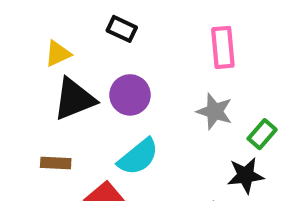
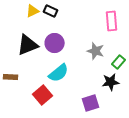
pink rectangle: (223, 47) -> (112, 21), moved
yellow triangle: (58, 54) -> (33, 11), moved
brown rectangle: (56, 163) -> (11, 77), moved

